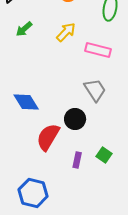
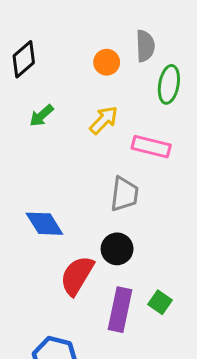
gray trapezoid: (95, 90) -> (124, 194), moved, turned 40
purple rectangle: (77, 160) -> (120, 310), size x1.8

